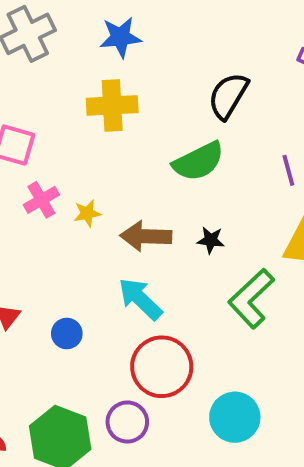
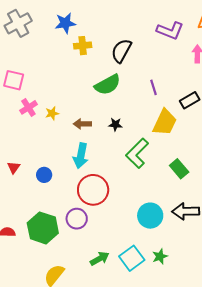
yellow cross: (112, 105) -> (83, 46), moved, size x0.7
brown arrow: (146, 236) -> (82, 124), size x0.7
cyan arrow: (140, 299) -> (81, 156), turned -120
cyan circle: (235, 417) -> (150, 216), moved

